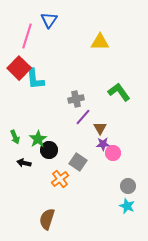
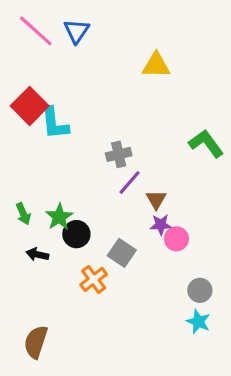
pink line: (27, 36) -> (36, 31), moved, turned -65
green L-shape: (119, 92) -> (206, 143), moved
brown semicircle: (47, 219) -> (36, 342), moved

